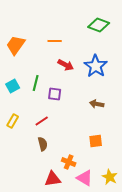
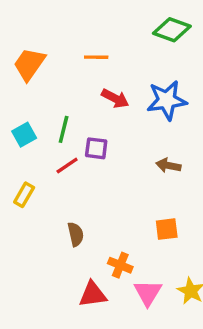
blue star: (96, 66) -> (167, 100), turned 30
red line: (42, 121) -> (67, 165), moved
pink triangle: (85, 178) -> (148, 293), turned 30

